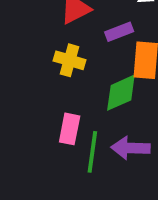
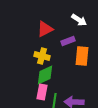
green diamond: (121, 93) -> (45, 75), moved

